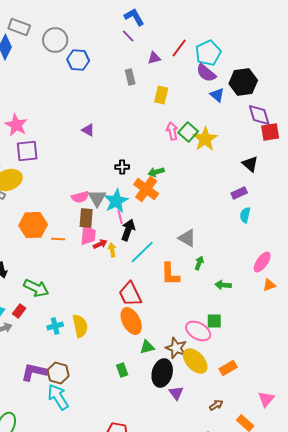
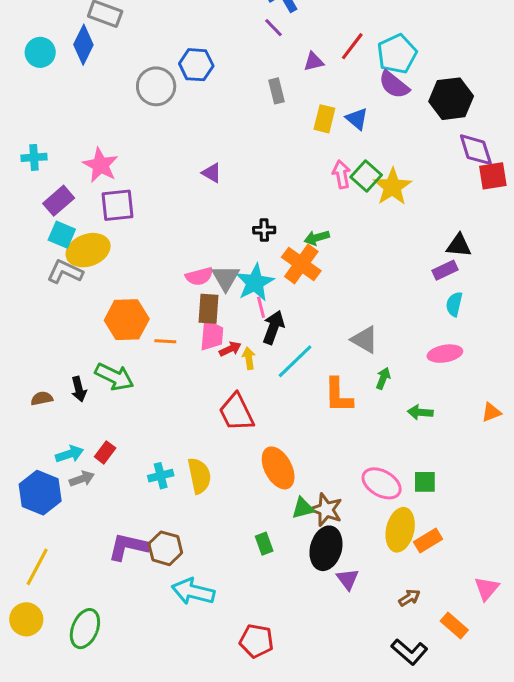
gray circle: (55, 40) -> (156, 86), moved
blue triangle: (217, 95) -> (357, 119), moved
black triangle: (250, 164) -> (459, 245), moved, turned -36
pink ellipse: (262, 262) -> (445, 354), moved, turned 45
green arrow: (36, 288) -> (114, 377), moved
red trapezoid: (130, 294) -> (236, 412), moved
green square: (214, 321) -> (425, 482), moved
brown star: (176, 348) -> (326, 510), moved
yellow ellipse: (195, 361) -> (400, 530), moved, turned 56
cyan arrow: (58, 397) -> (193, 592), moved, turned -44

